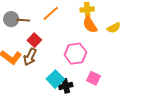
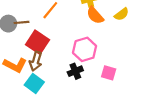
red square: (34, 40) -> (37, 42), size x1.5
cyan square: (55, 79) -> (34, 83), moved
black cross: (66, 86) -> (75, 71), moved

